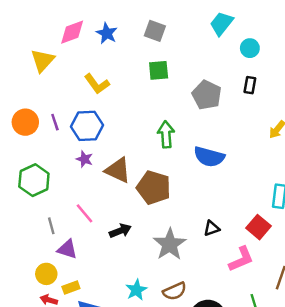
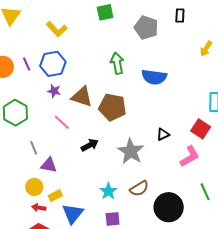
pink line: (85, 213) -> (62, 122), moved

